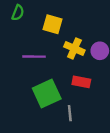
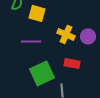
yellow square: (52, 24) -> (37, 13), moved

